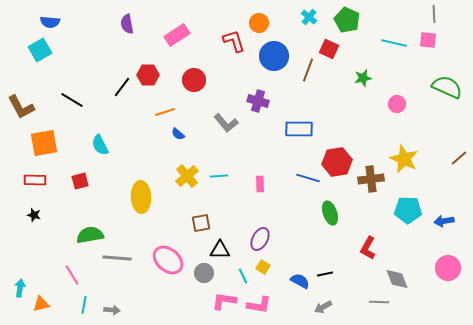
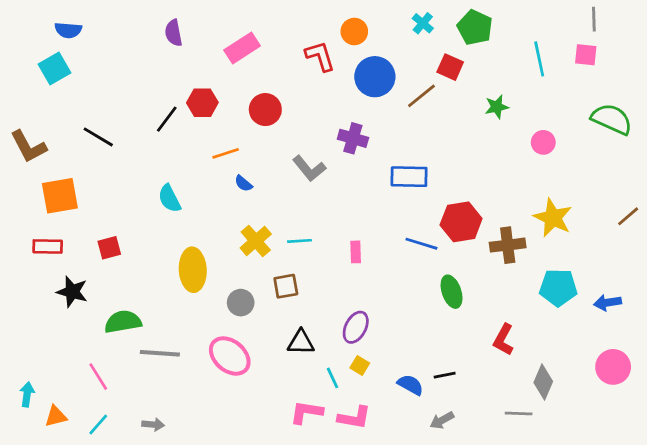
cyan line: (394, 43) -> (539, 59), turned 65
brown line: (308, 70) -> (421, 96), turned 30
cyan semicircle: (100, 145) -> (169, 199), moved
black star: (34, 215) -> (72, 292), moved, size x1.6
brown square: (201, 223) -> (286, 286), moved
gray circle: (204, 273) -> (241, 303), moved
gray diamond: (397, 279) -> (543, 382), turned 45
cyan line: (84, 305) -> (98, 424), moved, turned 30

